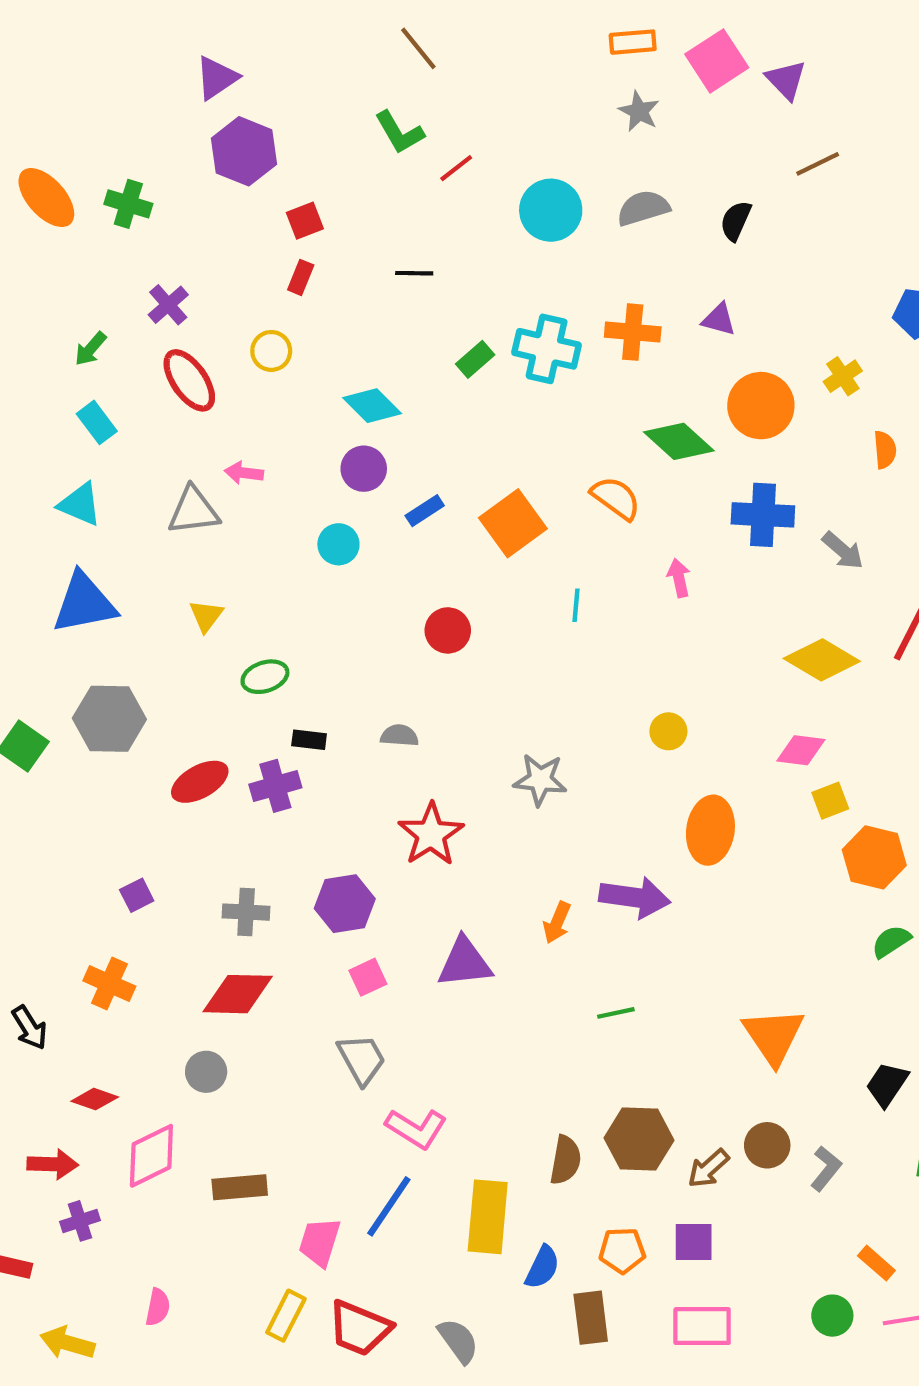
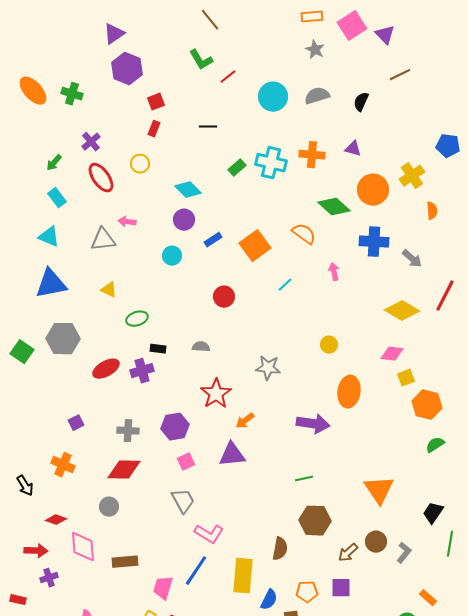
yellow cross: (843, 376) -> (412, 176), size x1.4
cyan line: (576, 605) -> (285, 285), turned 42
yellow triangle: (206, 616) -> (109, 290), turned -42
orange arrow: (557, 923) -> (245, 421), moved, turned 30
brown hexagon: (639, 1139) -> (315, 521), moved
pink diamond: (151, 1156) -> (83, 547), turned -68

